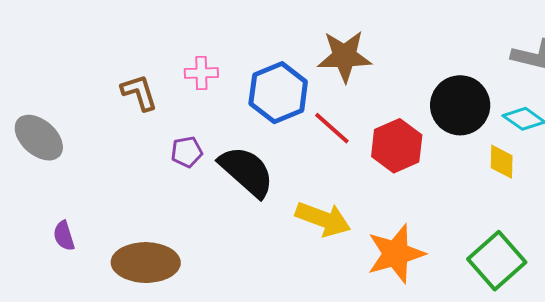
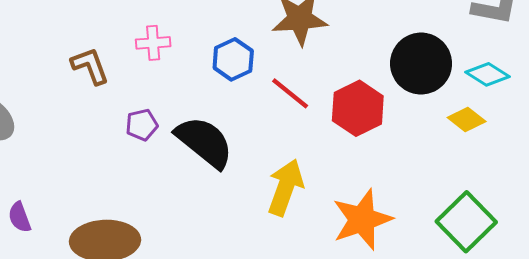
blue hexagon: (278, 93) -> (233, 59), size x0.7
yellow diamond: (502, 162) -> (467, 120), turned -51
yellow arrow: (323, 219) -> (286, 187), turned -88

